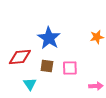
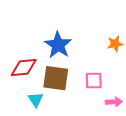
brown square: (47, 66) -> (56, 78), size x1.6
pink square: (70, 68) -> (94, 81), moved

